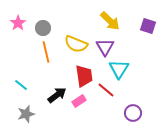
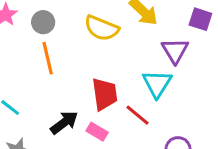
yellow semicircle: (76, 44) -> (102, 28), moved
purple triangle: (105, 47) -> (175, 51), moved
pink rectangle: (79, 101) -> (97, 132), turned 64

